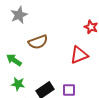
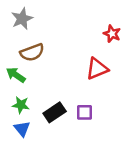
brown semicircle: (38, 42) -> (32, 52), moved

